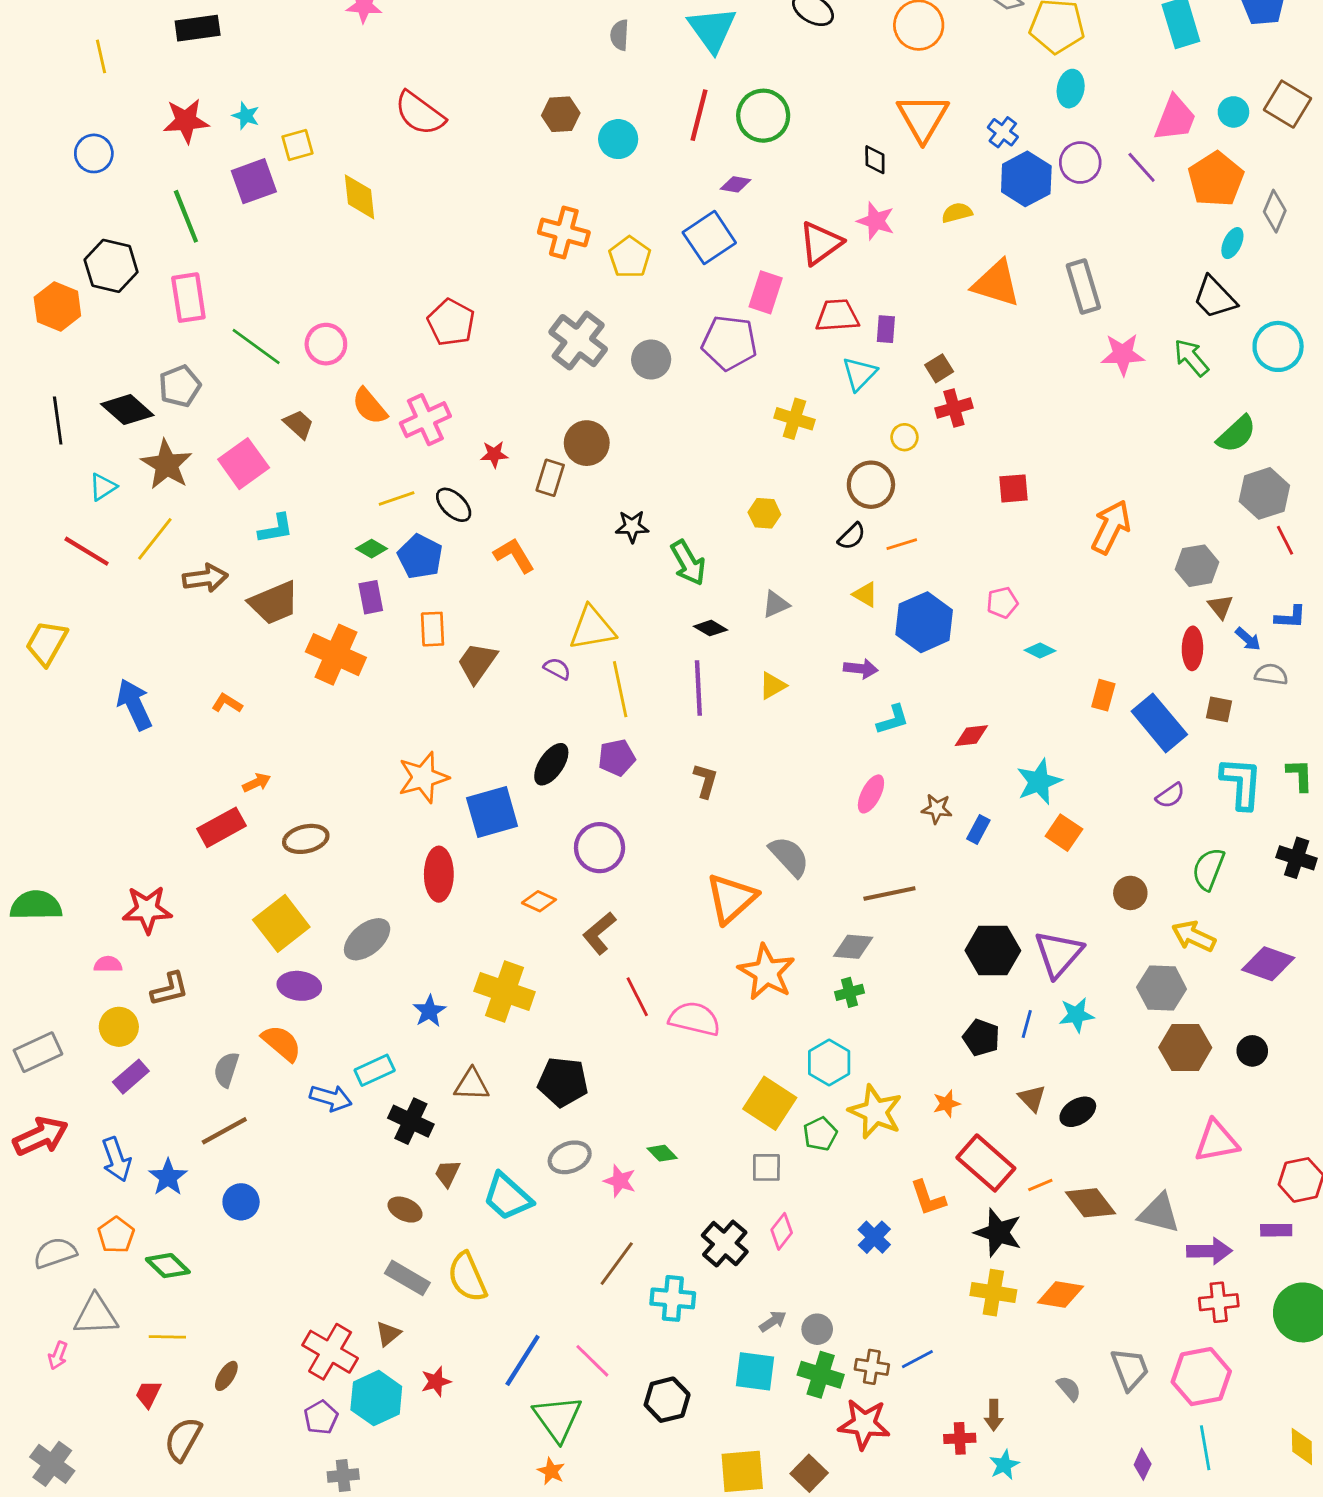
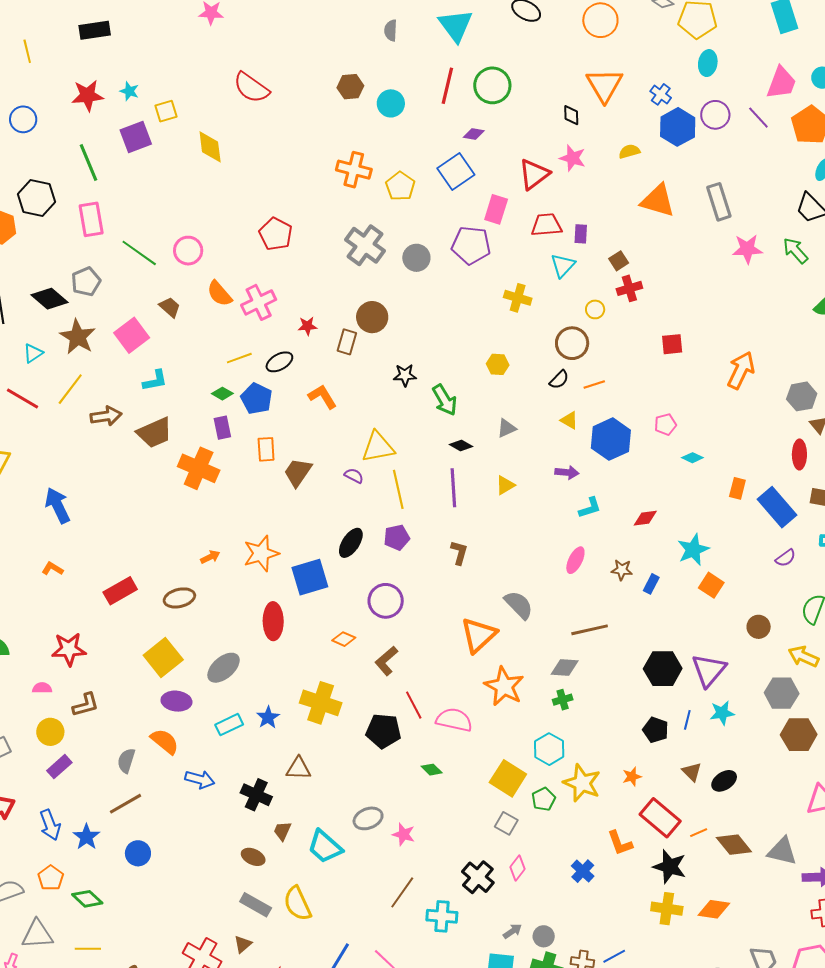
black ellipse: (454, 505) -> (279, 362), turned -72
orange L-shape: (227, 703) -> (52, 569), moved
orange arrow: (257, 783) -> (210, 557), moved
cyan rectangle: (375, 1070) -> (229, 725), moved
black pentagon: (563, 1082) -> (383, 731), moved
green diamond: (662, 1153) -> (432, 770), moved
gray square: (766, 1167) -> (506, 823), turned 30

